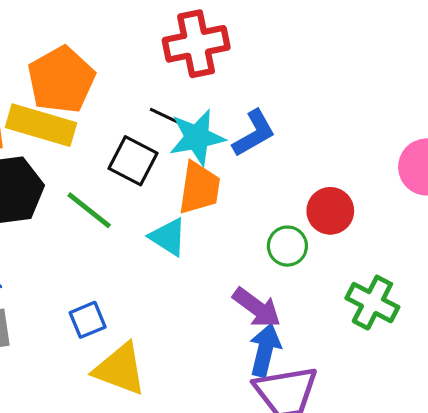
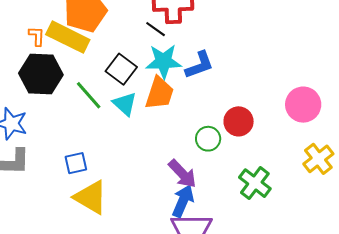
black line: (166, 116) -> (156, 29), moved
cyan triangle: (168, 237) -> (125, 104), moved

